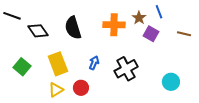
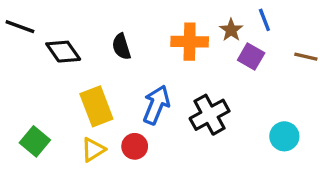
black semicircle: (73, 28) -> (121, 47), size x0.7
blue arrow: (94, 63) -> (156, 105), size x1.6
green square: (22, 67) -> (35, 141), moved

